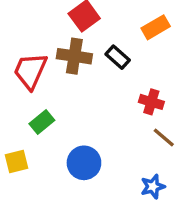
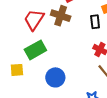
black rectangle: (118, 57) -> (95, 22), moved, turned 32
green rectangle: (42, 122) -> (35, 50), size x1.5

